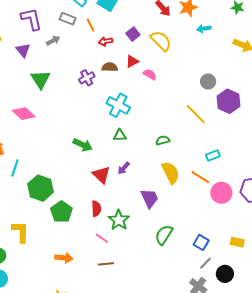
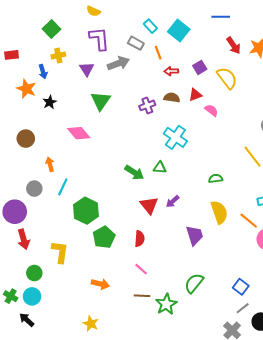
gray arrow: (53, 41) -> (118, 63), size x1.5
green triangle: (120, 135) -> (160, 168), moved
green star: (119, 220) -> (166, 304), moved
green semicircle: (164, 235) -> (194, 283), moved

